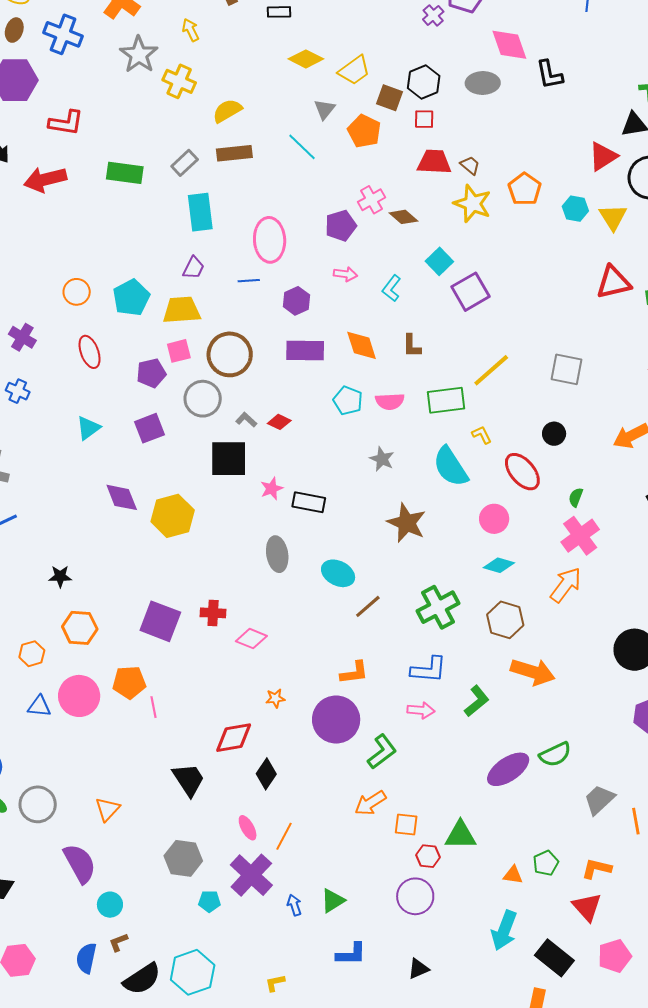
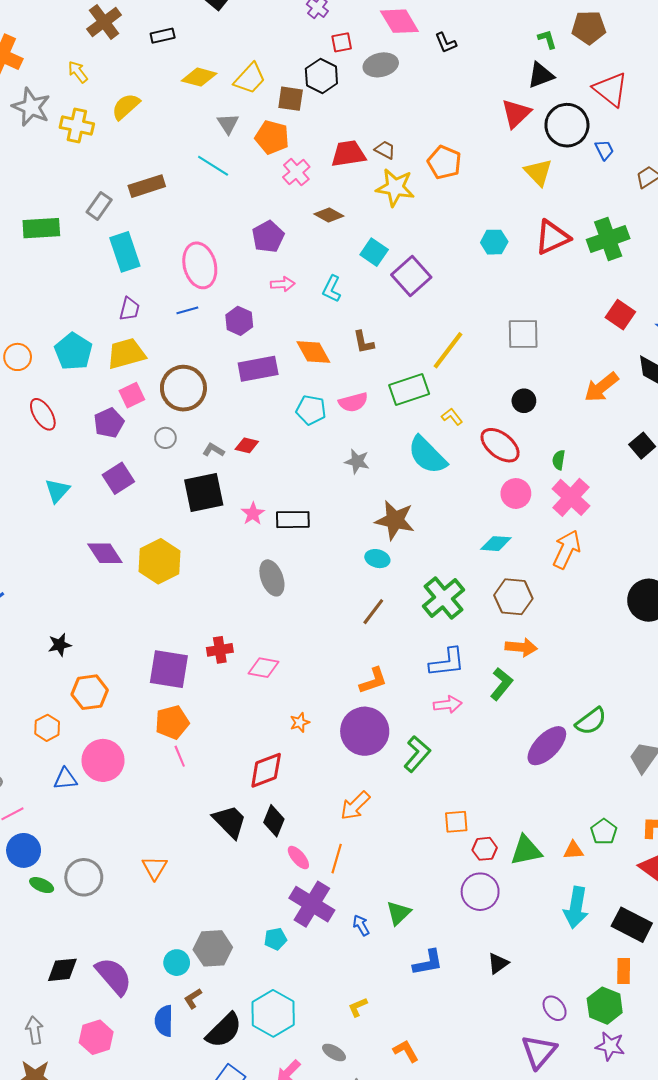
black L-shape: (549, 75) -> (446, 43), size x0.7
yellow semicircle: (227, 111) -> (126, 107), moved
red square: (424, 119) -> (342, 42), moved
pink cross: (372, 200) -> (296, 172), moved
cyan hexagon: (575, 209) -> (494, 242), moved
gray circle: (203, 399) -> (165, 438), size x0.6
pink circle: (494, 519) -> (516, 493), moved
cyan ellipse: (338, 573) -> (377, 559), moved, size x0.7
orange arrow: (533, 672) -> (521, 647), moved, size x0.7
orange pentagon: (129, 682) -> (172, 722), moved
black diamond: (266, 774) -> (274, 821), moved
orange arrow: (370, 803) -> (355, 806), moved
green triangle: (460, 835) -> (526, 850), moved
gray hexagon: (183, 858) -> (213, 948), moved
purple semicircle: (80, 863) -> (114, 976), moved

